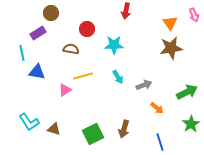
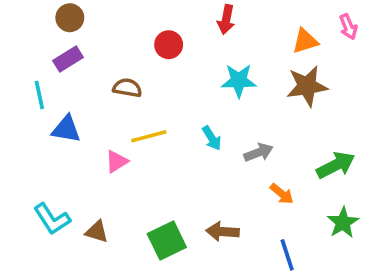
brown circle: (51, 13) -> (70, 18), moved
orange triangle: (170, 23) -> (305, 41), turned 49
red circle: (87, 29) -> (169, 45), moved
cyan star: (114, 45) -> (239, 81), moved
brown arrow: (124, 129) -> (223, 232), turned 78

